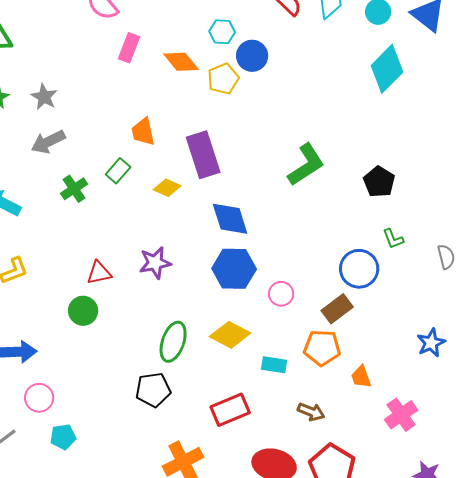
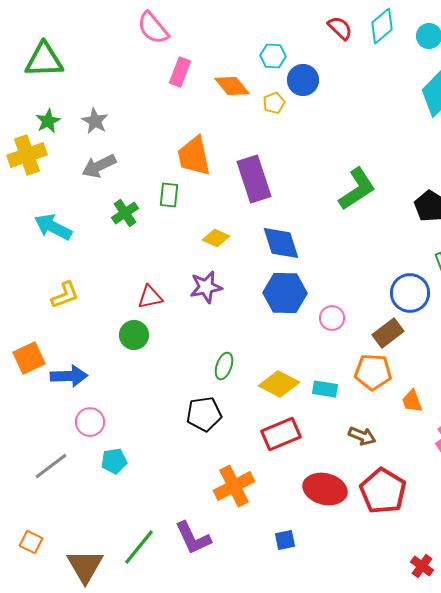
yellow pentagon: (223, 79) -> (274, 103), size x0.7
orange trapezoid: (143, 132) -> (194, 156), size x1.4
green rectangle: (118, 171) -> (169, 195), turned -35
yellow diamond: (167, 188) -> (216, 238), moved
yellow diamond: (230, 335) -> (279, 384), moved
green ellipse: (173, 342) -> (224, 366), size x0.7

